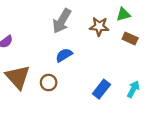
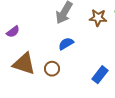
brown triangle: (18, 77) -> (24, 64), turned -30

